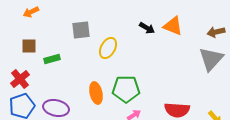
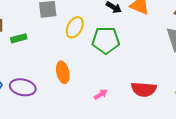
green pentagon: (126, 89) -> (106, 40), moved

